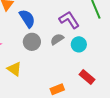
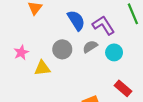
blue semicircle: (27, 18) -> (76, 20), moved
yellow triangle: (14, 69) -> (42, 68), moved, turned -42

